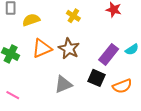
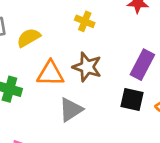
orange triangle: (42, 48) -> (50, 74), turned 35
gray triangle: (63, 84) -> (71, 110), moved

